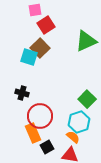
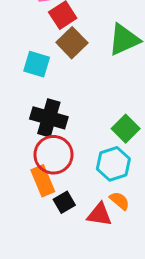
brown square: (40, 48) -> (72, 43), moved
black cross: (22, 93) -> (49, 118), moved, size x1.6
orange semicircle: (73, 137) -> (119, 201), moved

